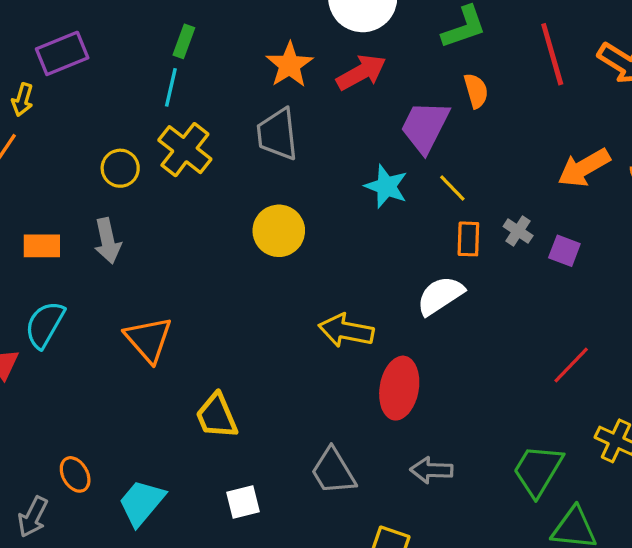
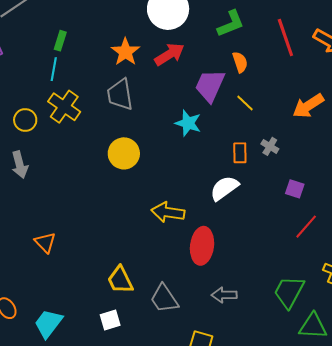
yellow line: (452, 188) -> (245, 103), moved
purple square: (564, 251) -> (295, 189), moved
orange triangle: (148, 339) -> (45, 242), moved, size x0.7
yellow trapezoid: (217, 416) -> (120, 280), moved

